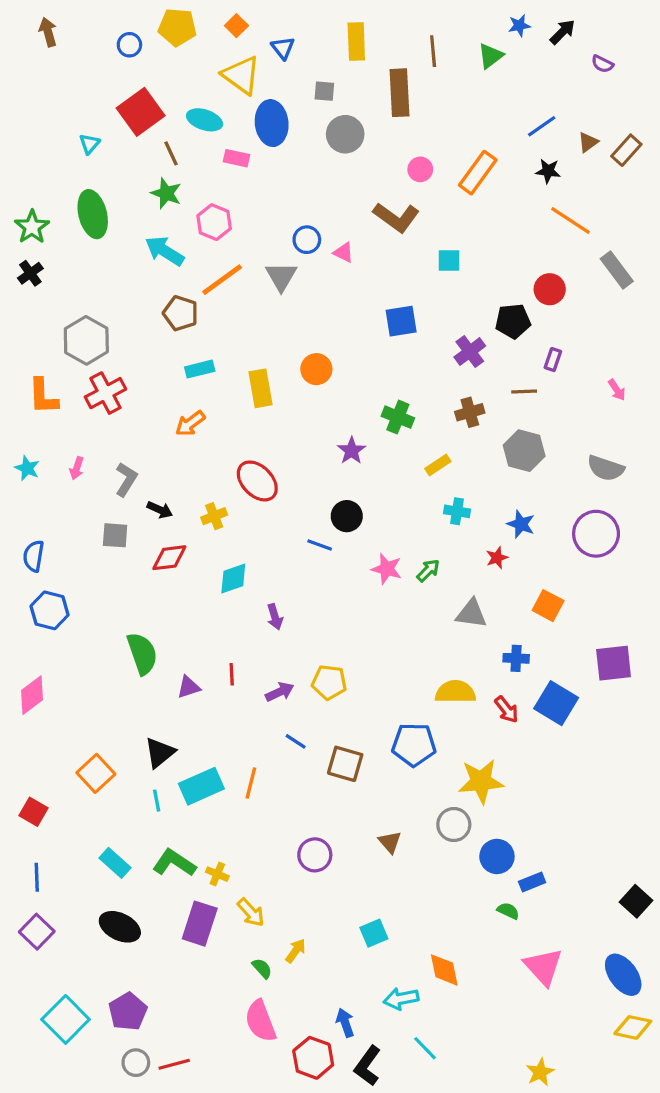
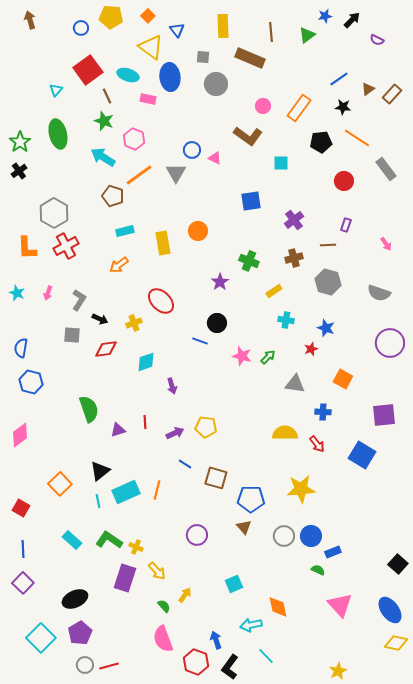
brown rectangle: (399, 93) -> (250, 58), turned -64
black pentagon: (513, 321) -> (321, 142), moved
purple circle: (596, 534) -> (390, 343), moved
blue square: (556, 703) -> (362, 455), moved
blue pentagon: (414, 745) -> (251, 499), moved
gray circle: (454, 825) -> (284, 536), moved
black ellipse: (120, 927) -> (75, 599), moved, turned -50

